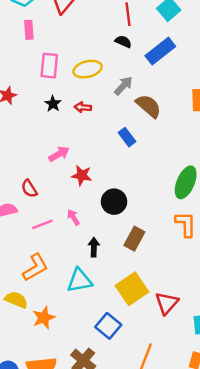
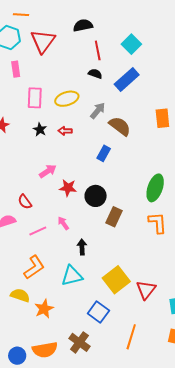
blue rectangle: (127, 137) -> (104, 153), turned 70
black circle: (114, 202) -> (96, 196), moved
brown rectangle: (134, 239) -> (114, 217), moved

